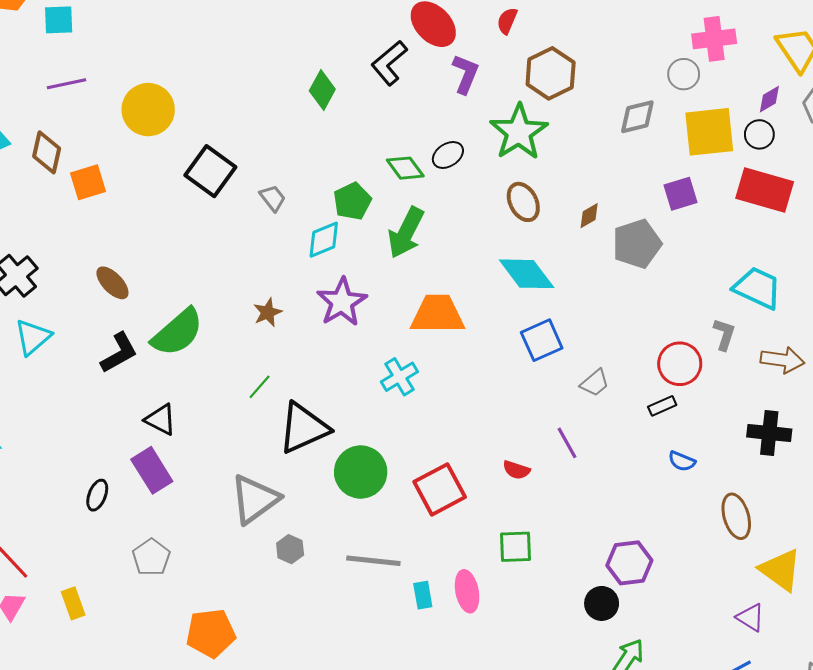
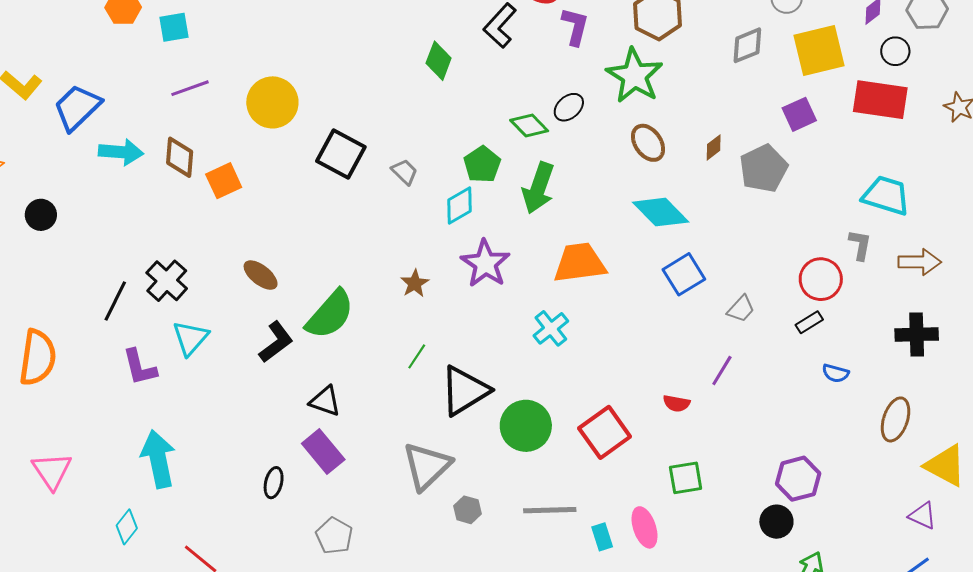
black circle: (759, 134) -> (895, 51), moved
purple line: (567, 443) -> (722, 371), turned 68
brown ellipse: (736, 516) -> (896, 419), turned 42

